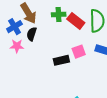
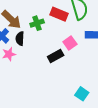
green cross: (59, 14) -> (37, 23), moved

